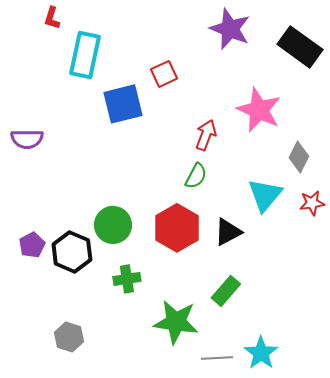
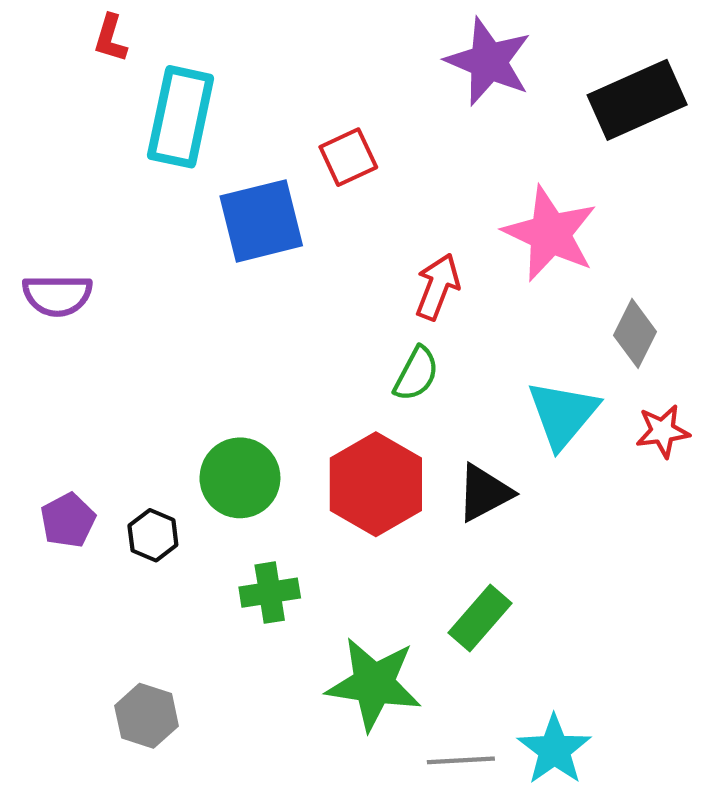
black rectangle: (300, 47) -> (637, 100), turned -60
black hexagon: (72, 252) -> (153, 535), size x0.6

